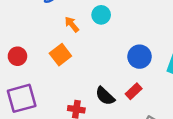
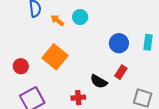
orange arrow: (72, 24) -> (57, 20), moved
orange square: (60, 55) -> (55, 57), size x1.4

